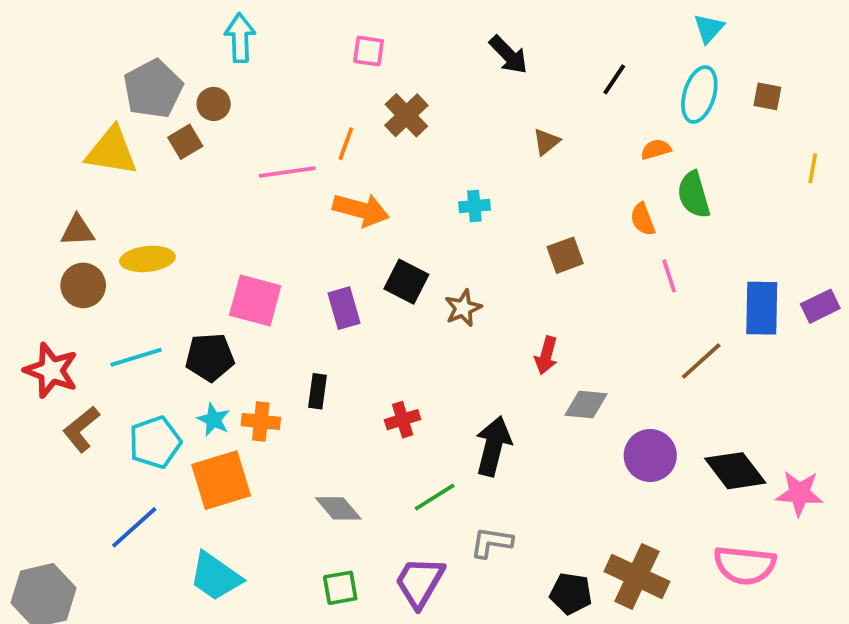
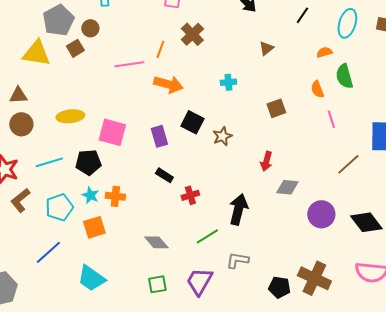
yellow ellipse: (147, 259) -> (70, 116), moved
black rectangle: (318, 391) -> (164, 175), moved, turned -66
orange square: (221, 480) -> (94, 227), size x0.7

